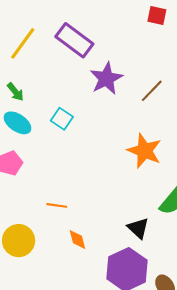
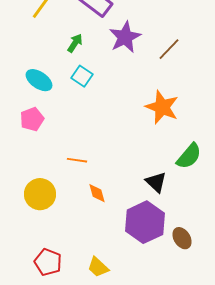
green arrow: (15, 92) -> (75, 43), moved, turned -108

